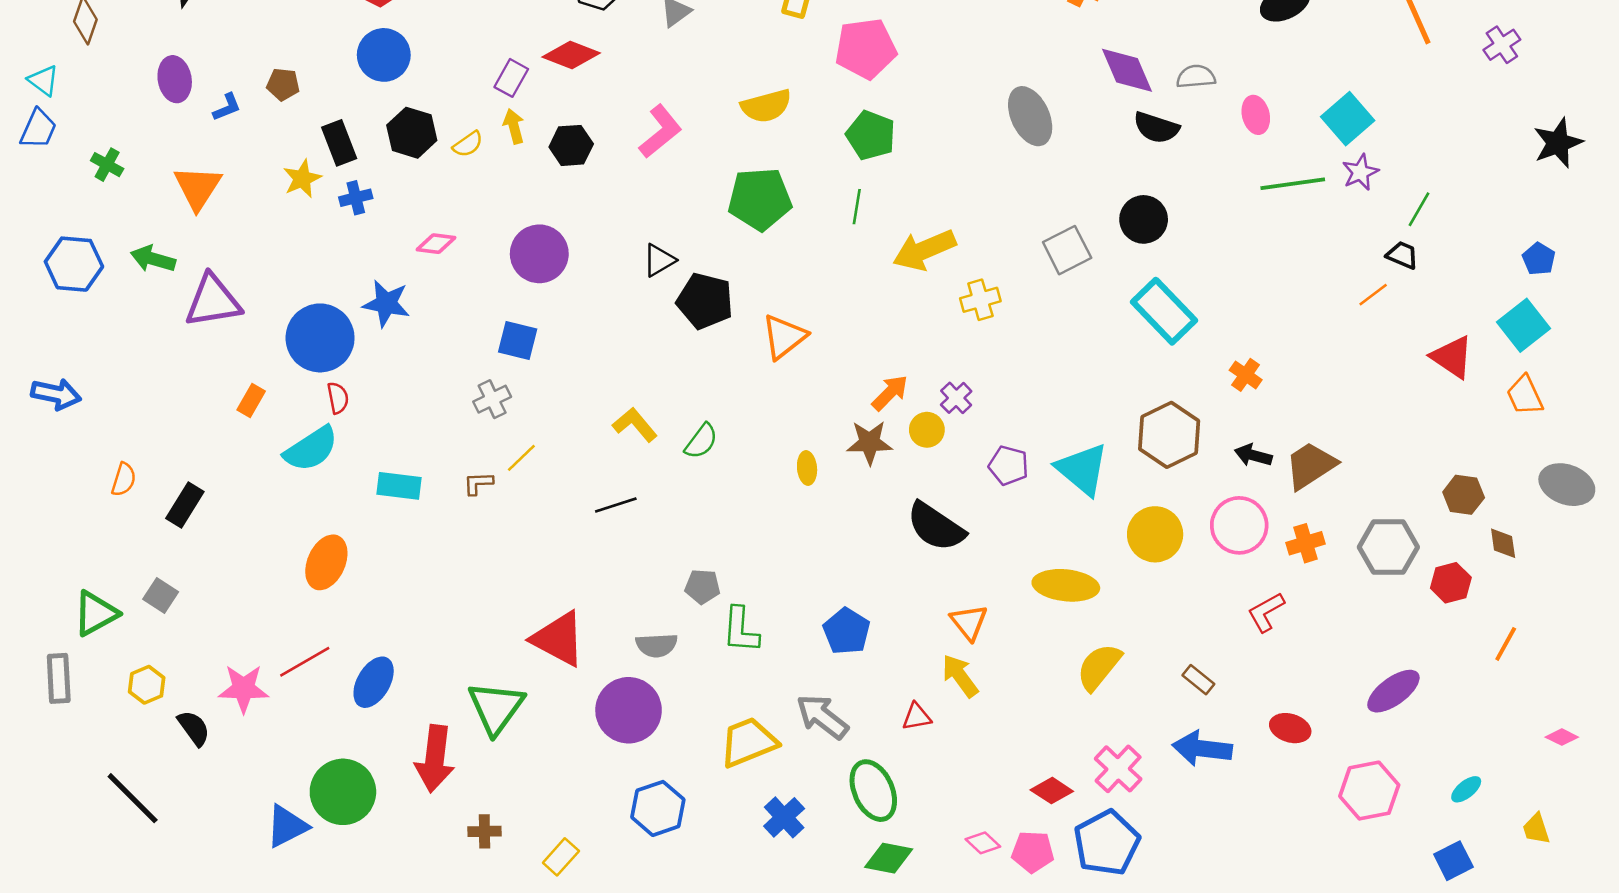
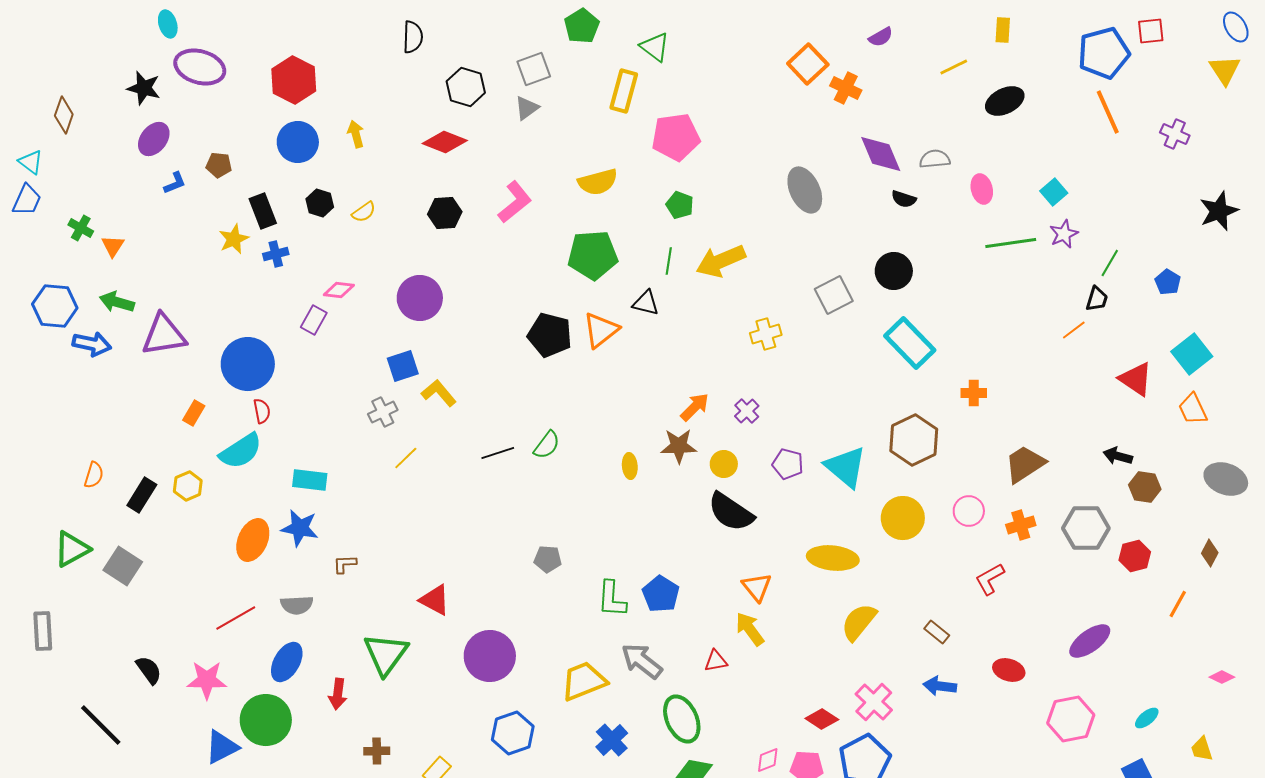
purple cross: (1502, 45) -> (1175, 134), turned -32
purple rectangle: (511, 78) -> (314, 320), moved
purple ellipse: (175, 79) -> (154, 139), moved, turned 48
cyan square: (1348, 119) -> (1054, 192), size x0.7
yellow arrow: (514, 126) -> (356, 134), moved
black semicircle: (1156, 128) -> (904, 199), size x0.7
black hexagon: (412, 133) -> (320, 203), size x0.7
green pentagon: (871, 135) -> (680, 205), size x0.7
orange triangle: (198, 188) -> (113, 246), moved, size x0.6
yellow arrow: (924, 250) -> (721, 261), moved
black trapezoid: (1402, 255) -> (1097, 299), turned 84
blue pentagon: (1539, 259) -> (1168, 282), moved
black triangle: (659, 260) -> (646, 303), moved, turned 44
blue star: (386, 304) -> (300, 528), moved
orange triangle: (784, 337) -> (601, 330), moved
blue square: (518, 341) -> (403, 366), turned -32
orange cross: (1246, 375) -> (974, 393), turned -35
blue arrow: (56, 394) -> (92, 344), moved
yellow L-shape: (635, 425) -> (439, 393), moved
yellow circle: (927, 430) -> (724, 464), moved
black arrow: (1253, 455) -> (1118, 456), moved
brown L-shape: (478, 483) -> (345, 564), moved
black line: (616, 505) -> (498, 453), moved
pink circle: (1239, 525) -> (969, 511), size x0.7
brown diamond: (1503, 543) -> (1210, 553), moved, turned 36
gray square: (161, 596) -> (123, 566), size x1.4
green triangle: (96, 613) -> (72, 549), moved
green L-shape: (741, 630) -> (612, 599), moved
red triangle: (558, 639) -> (435, 600), size x0.7
gray semicircle: (657, 645) -> (297, 605), moved
blue ellipse: (374, 682) -> (287, 662), moved
yellow hexagon: (147, 685) -> (188, 486), moved
pink star: (244, 689) -> (207, 680), moved
blue arrow: (1202, 748) -> (940, 686), size x0.7
red arrow: (435, 759) -> (338, 694), size x0.6
pink diamond: (983, 843) -> (768, 760), turned -64

